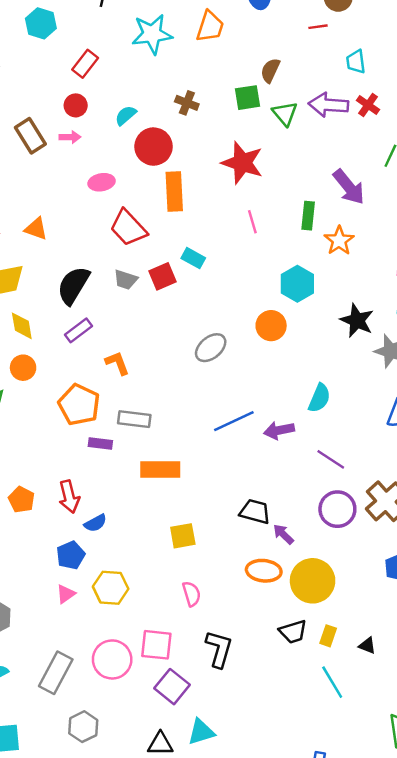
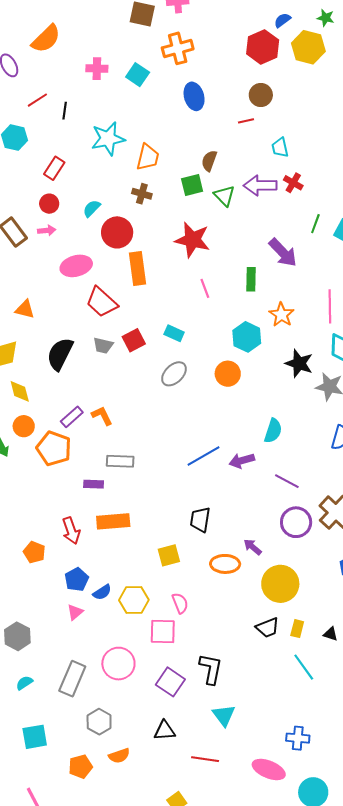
orange trapezoid: (210, 27) -> (148, 157), moved
pink ellipse: (102, 182) -> (76, 266), size x1.4
orange star: (339, 241) -> (281, 315), moved
cyan rectangle: (193, 258) -> (174, 333), moved
purple rectangle: (79, 330) -> (72, 417), moved
gray ellipse: (211, 348) -> (174, 374), moved
orange pentagon: (79, 405) -> (54, 448), moved
orange rectangle: (160, 470) -> (113, 521), moved
orange pentagon: (21, 500) -> (34, 552), moved
black trapezoid: (255, 512) -> (200, 520), moved, turned -92
blue semicircle: (95, 523) -> (102, 592), moved
orange ellipse: (264, 571) -> (225, 564), moved
yellow hexagon: (111, 588) -> (134, 600), moved
pink square: (156, 645) -> (163, 632), moved
black L-shape: (219, 649) -> (211, 669), moved
cyan triangle: (201, 732) -> (224, 715), moved, turned -45

